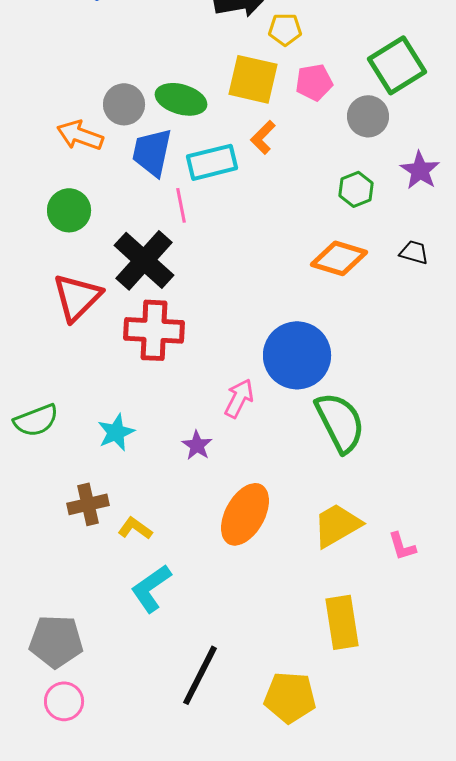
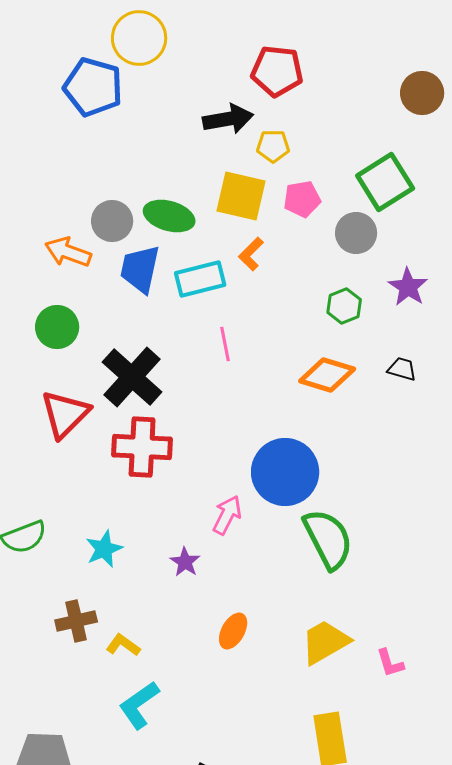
pink line: (181, 205) -> (225, 344), moved
orange ellipse: (245, 514) -> (233, 631), size x0.6

